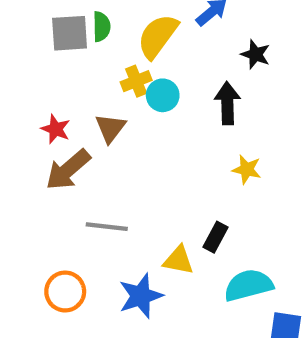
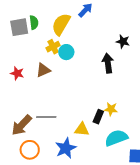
black star: (255, 54) -> (123, 41), moved
black arrow: (227, 103) -> (108, 63), moved
brown triangle: (110, 128) -> (43, 70), turned 35
brown arrow: (68, 170) -> (22, 125), moved
yellow star: (247, 170) -> (111, 109), moved

